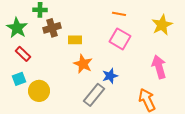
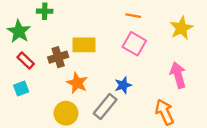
brown cross: (52, 28) -> (58, 57), moved
yellow rectangle: (75, 40) -> (84, 45), size x1.5
orange star: (83, 64) -> (77, 83), moved
yellow circle: (39, 91) -> (66, 113), moved

